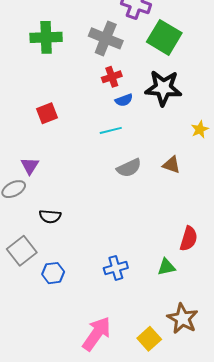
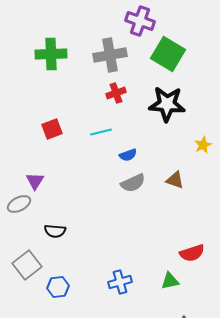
gray cross: (106, 38) -> (110, 55), turned -32
blue semicircle: (124, 100) -> (128, 155), moved
cyan line: (111, 130) -> (101, 132), moved
red semicircle: (189, 239) -> (192, 253), turned 55

